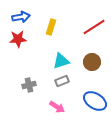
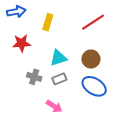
red star: (18, 39) -> (22, 43), moved
gray cross: (29, 85) -> (34, 77), moved, turned 32
blue ellipse: (95, 101) -> (94, 86), moved

